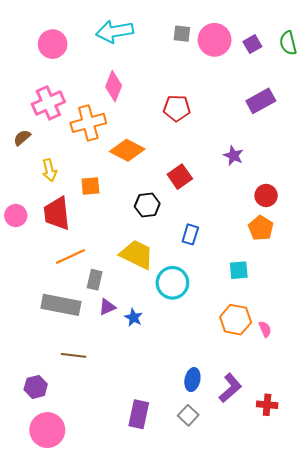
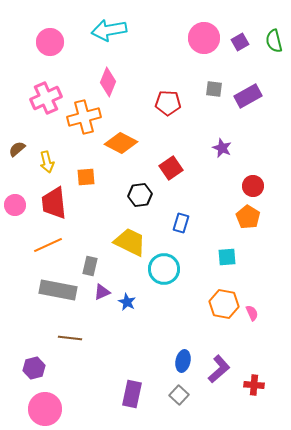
gray square: (182, 34) -> (214, 89), moved
brown semicircle: (22, 138) -> (17, 149), moved
orange line: (70, 256) -> (48, 245), moved

